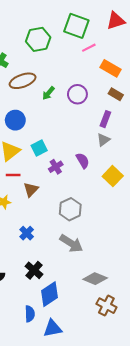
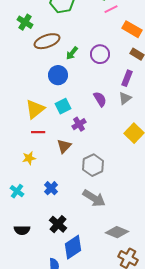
blue circle: (15, 120) -> (58, 75), moved
purple semicircle: (83, 161) -> (100, 99), moved
brown triangle: (31, 190) -> (64, 146), moved

